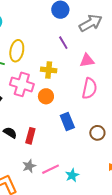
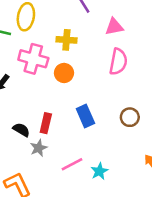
blue rectangle: (67, 121) -> (85, 116), moved
black semicircle: (10, 133) -> (21, 130), moved
gray star: (29, 166) -> (39, 148), moved

